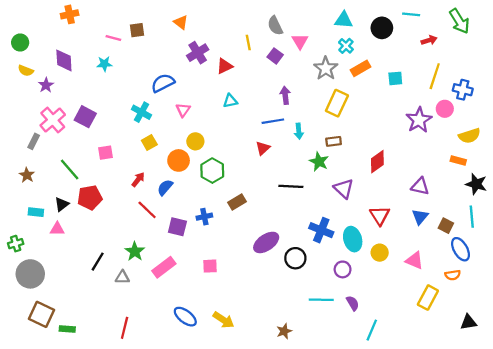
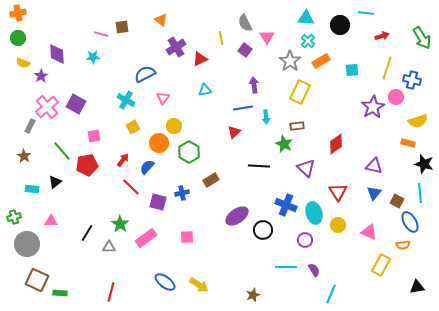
orange cross: (70, 14) -> (18, 13), moved
green arrow: (459, 21) -> (422, 38), moved
red pentagon: (90, 198) -> (87, 165), moved
pink triangle: (57, 229) -> (51, 221), moved

